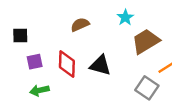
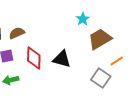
brown semicircle: (80, 25) -> (17, 33), moved

